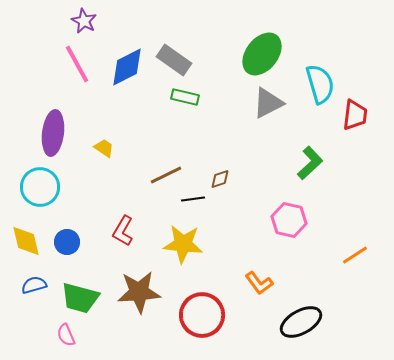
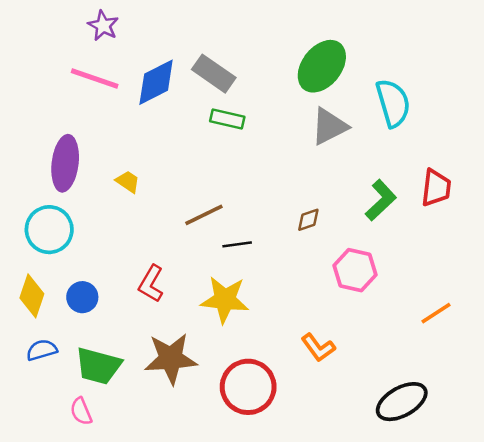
pink line: (77, 64) -> (95, 79), turned -42
red trapezoid: (355, 115) -> (436, 188), moved
brown diamond: (220, 179) -> (308, 220), moved
yellow diamond: (26, 241) -> (32, 296), turned 32
black ellipse: (301, 322) -> (402, 402), moved

